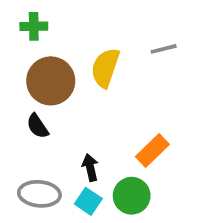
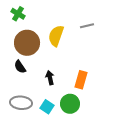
green cross: (34, 26) -> (18, 14), turned 32
orange rectangle: (152, 151) -> (81, 80), turned -30
black arrow: (90, 167) -> (50, 78), moved

